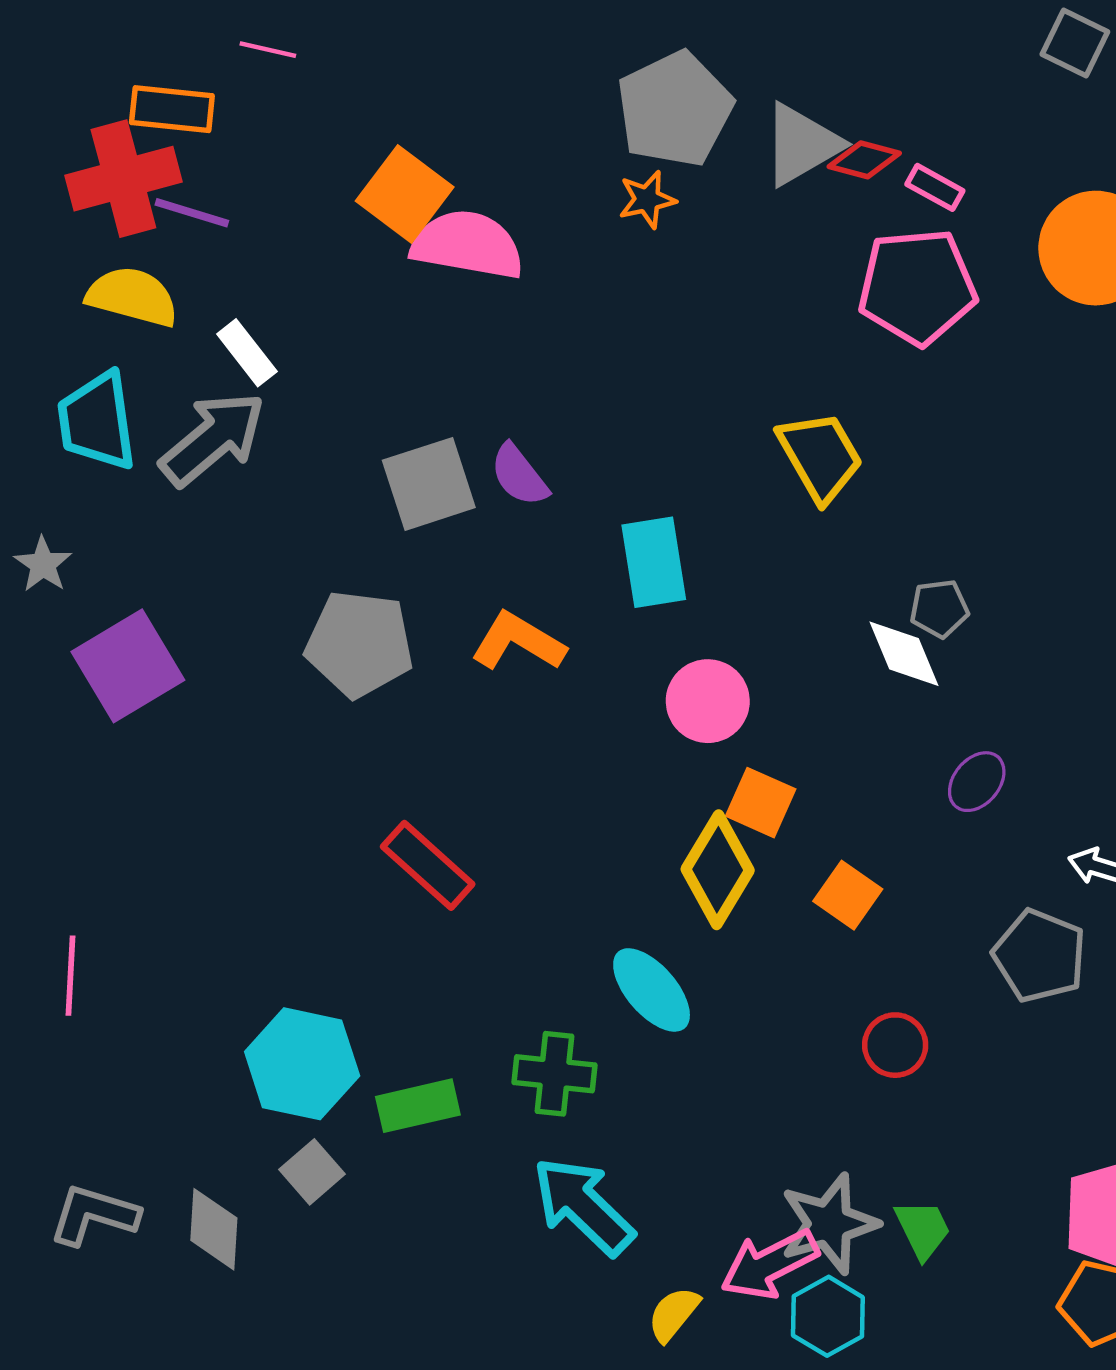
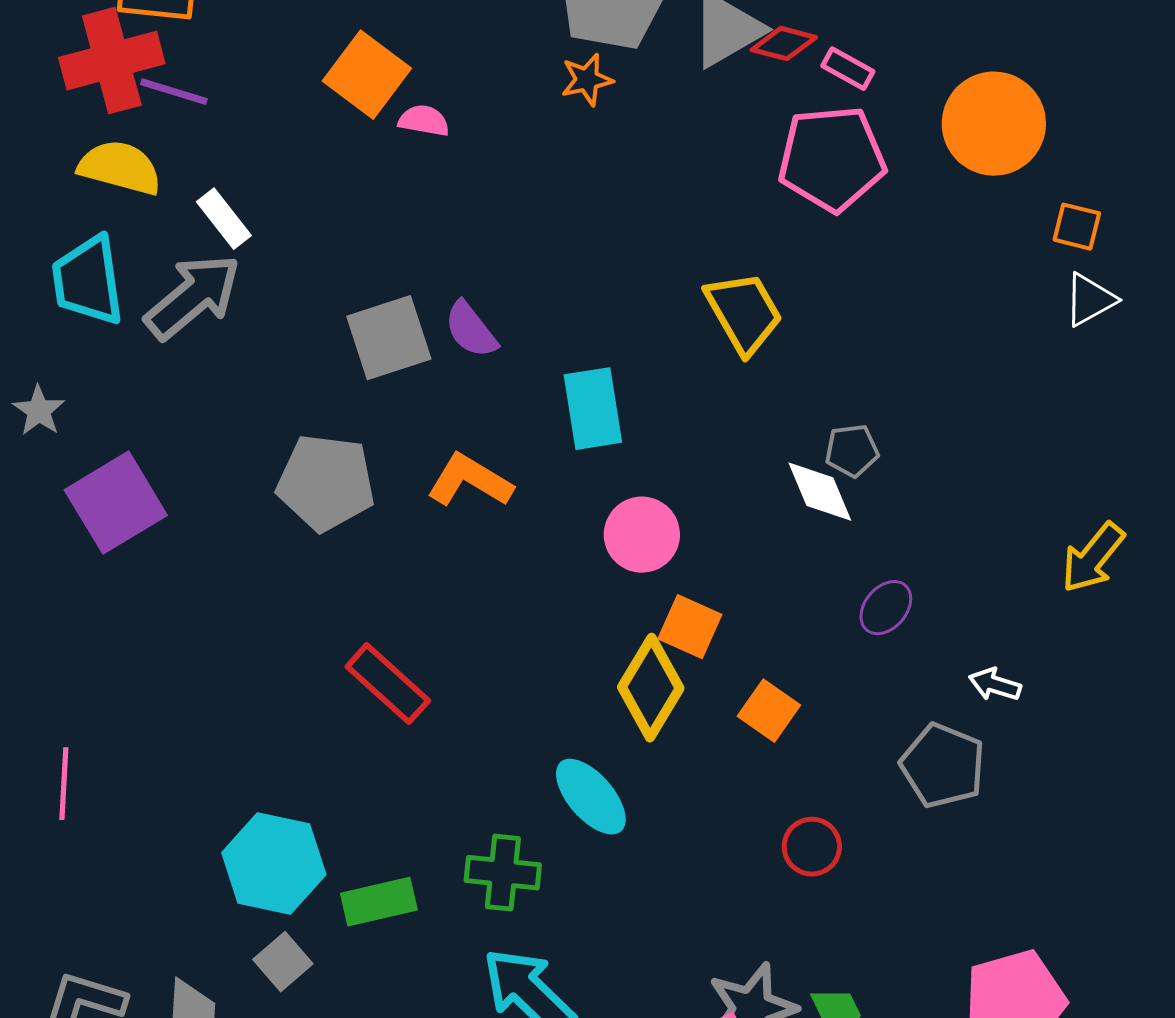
pink semicircle: (467, 245) -> (424, 121), size x0.5

